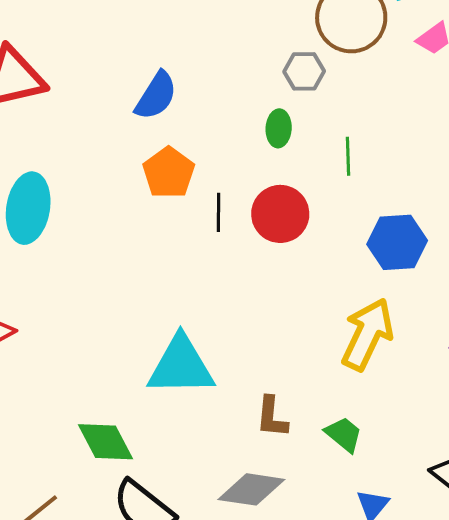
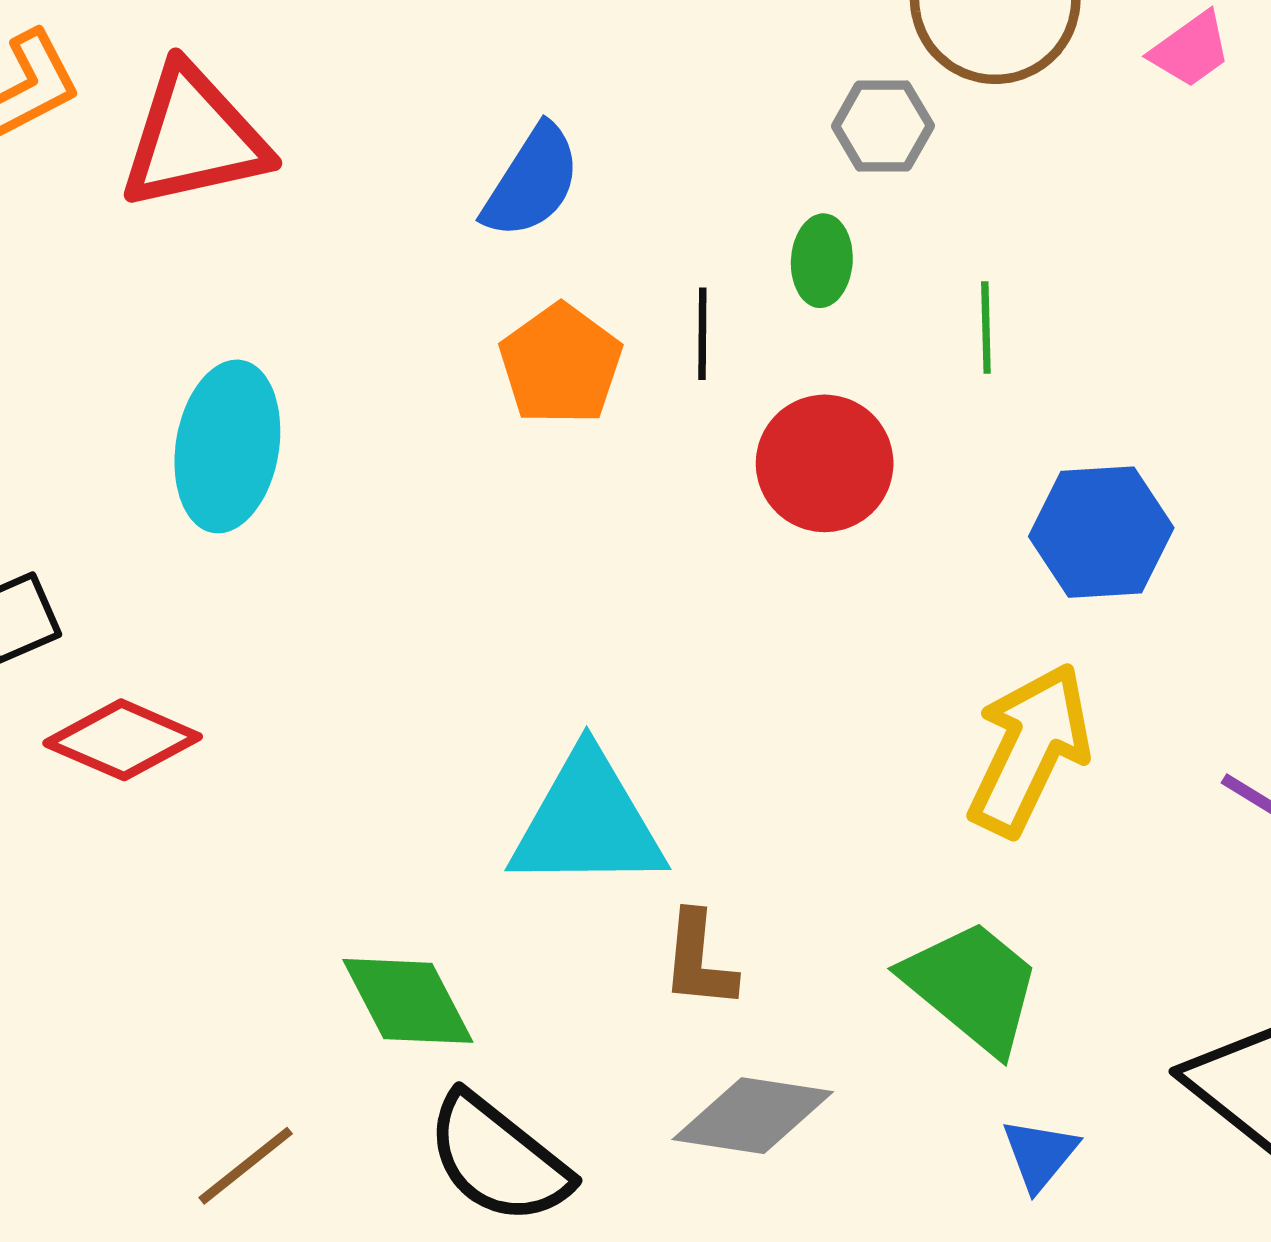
black line: (218, 212) -> (702, 334), moved
brown L-shape: (272, 417) -> (699, 960), moved
green trapezoid: (344, 434) -> (972, 986), size x1.6

